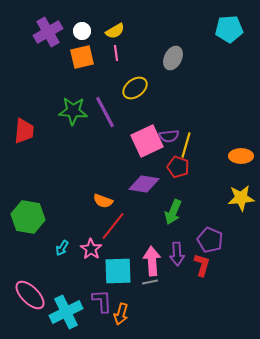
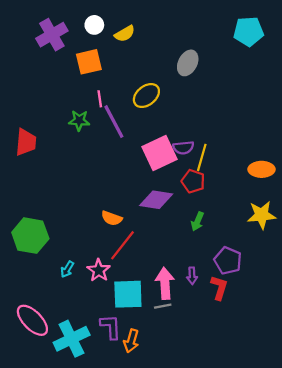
white circle: (82, 31) -> (94, 25), moved
pink line: (116, 53) -> (100, 99), moved
green star: (73, 111) -> (79, 120), size x0.7
green arrow: (173, 212) -> (197, 221), moved, size x0.7
purple arrow: (177, 254) -> (192, 276), size x0.7

